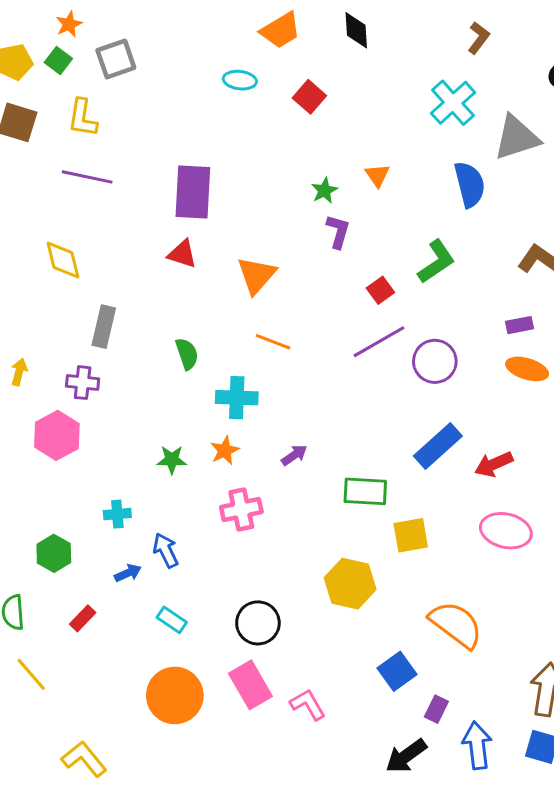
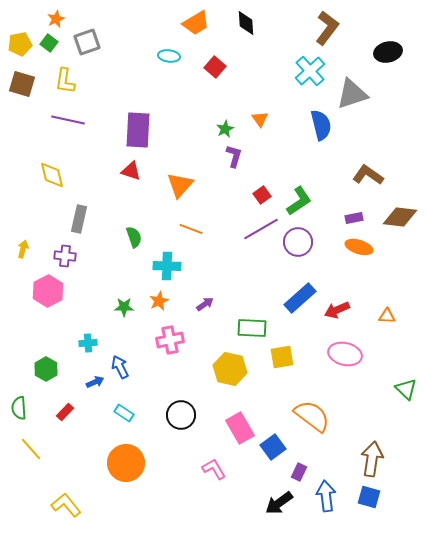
brown L-shape: (479, 38) -> (327, 28), size x1.6
green L-shape: (436, 262) -> (299, 201), moved
yellow hexagon: (350, 584) -> (230, 369), moved
pink rectangle: (250, 685) -> (240, 428), moved

